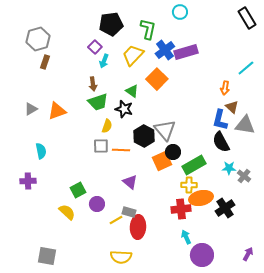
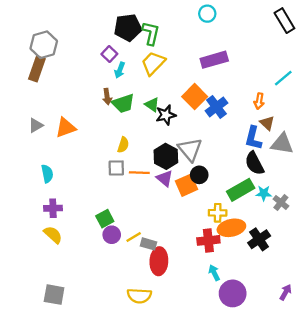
green L-shape: (148, 29) -> (151, 33), moved
blue cross: (165, 50) -> (216, 107), moved
brown rectangle: (45, 62) -> (37, 69), moved, size x1.5
orange square: (157, 79) -> (195, 97), moved
green trapezoid: (98, 102) -> (123, 103), moved
black star: (124, 109) -> (166, 115), moved, turned -30
green rectangle: (194, 165) -> (241, 190), moved
purple cross: (28, 181) -> (53, 208), moved
purple triangle: (130, 182) -> (165, 178), moved
green square: (78, 190) -> (105, 219), moved
yellow semicircle: (67, 212) -> (53, 235), moved
yellow line: (116, 220) -> (134, 237), moved

